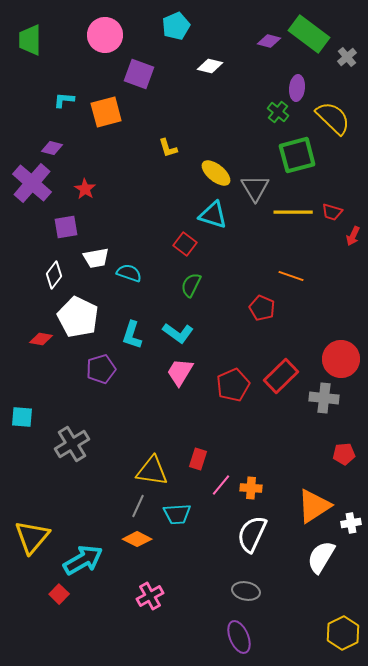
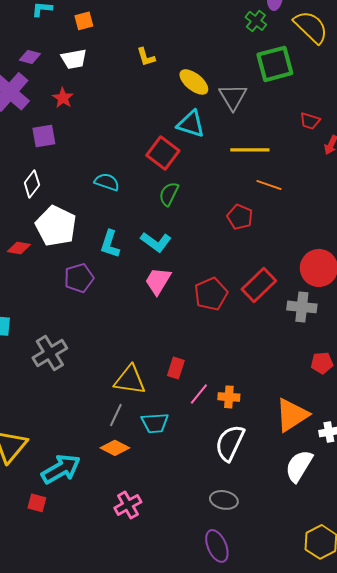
orange square: (106, 112) -> (84, 21), size x0.6
yellow line: (293, 212) -> (250, 150), moved
red square: (185, 244) -> (163, 153), size x1.4
white trapezoid: (96, 258) -> (74, 59), moved
red square: (59, 594) -> (37, 503), turned -30

